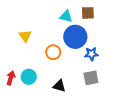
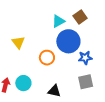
brown square: (88, 13) -> (80, 17), turned -32
cyan triangle: (66, 16) -> (58, 21), turned -40

